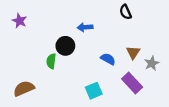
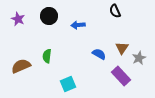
black circle: (65, 46) -> (49, 16), moved
brown semicircle: (24, 88) -> (21, 66), moved
cyan square: (94, 91) -> (68, 84), moved

